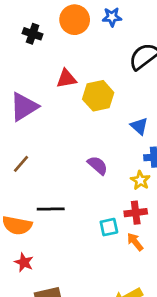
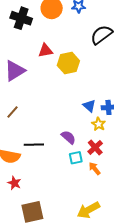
black cross: (33, 34) -> (21, 18), size x1.5
blue triangle: (139, 126) -> (89, 106), moved
purple semicircle: (98, 165) -> (68, 137), moved
red cross: (136, 213) -> (95, 147), turned -35

